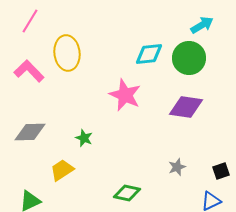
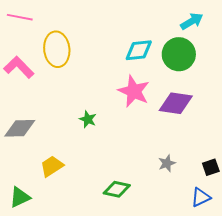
pink line: (30, 21) -> (20, 17), turned 70
pink star: (125, 95) -> (134, 91), moved
green star: (84, 138) -> (88, 119), moved

